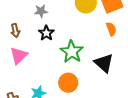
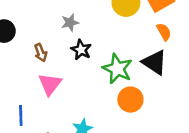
black triangle: (104, 63) -> (155, 62), moved
orange circle: (68, 83) -> (130, 100), moved

